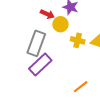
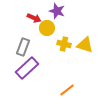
gray rectangle: (36, 43) -> (23, 47), size x0.7

